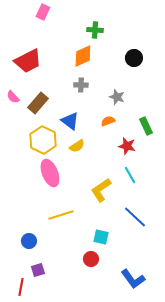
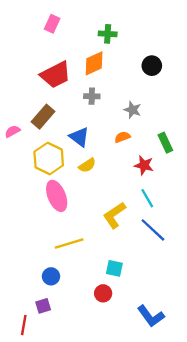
pink rectangle: (43, 12) -> (52, 24), moved
red trapezoid: (28, 61) -> (56, 75), moved
pink semicircle: (13, 97) -> (12, 131), moved, turned 104
blue line: (135, 217) -> (153, 230), moved
blue circle: (29, 241) -> (51, 276), moved

